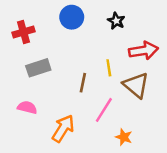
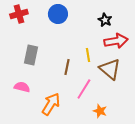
black star: (116, 21) -> (105, 20), moved
red cross: (24, 32) -> (19, 14), moved
gray rectangle: (38, 68) -> (31, 55), turned -60

